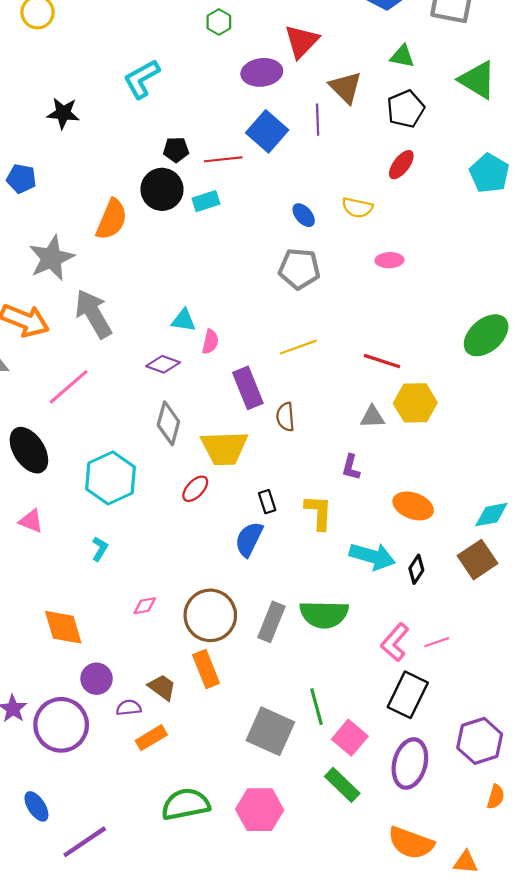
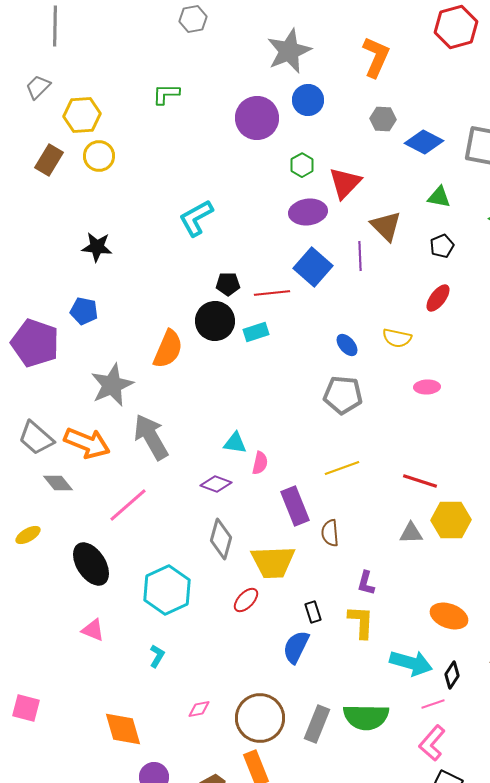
green hexagon: (219, 22) -> (302, 165), moved
black pentagon: (406, 109) -> (442, 246), size x0.7
black star: (63, 113) -> (97, 247), moved
purple L-shape: (351, 467) -> (366, 583), moved
pink line: (437, 642) -> (433, 704), moved

